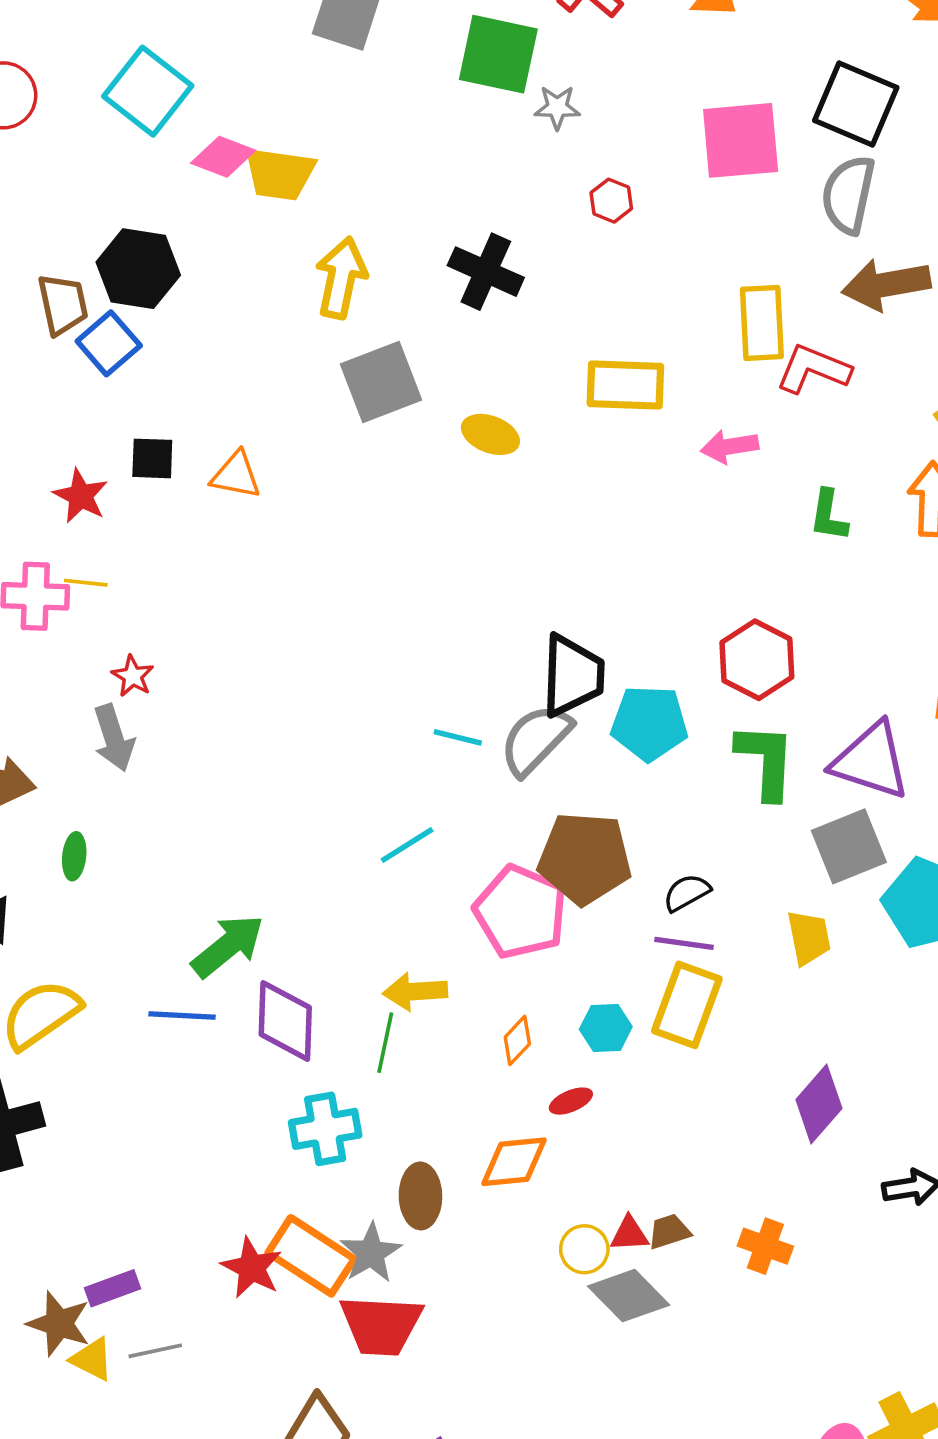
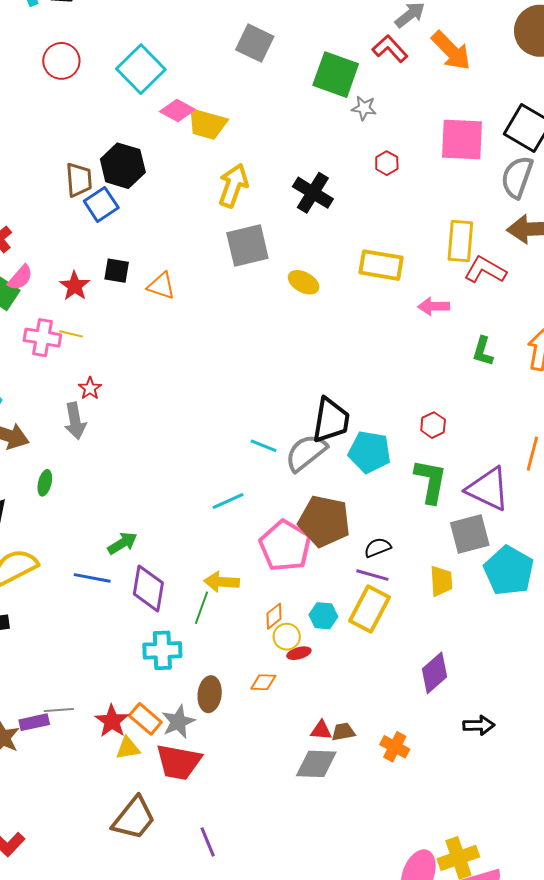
red hexagon: (757, 660) -> (433, 425), size x0.6
green arrow: (228, 946) -> (122, 543), size x0.7
orange diamond: (514, 1162) -> (263, 682), size x0.7
yellow circle: (584, 1249) -> (287, 637), moved
orange rectangle: (311, 1256) -> (145, 719), size x0.7
gray diamond: (629, 1296) -> (316, 764), turned -51
gray line: (155, 1351) -> (59, 710), moved
yellow triangle: (92, 1359) -> (128, 748), moved, turned -44

